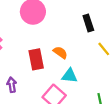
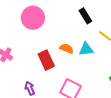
cyan triangle: (70, 76) -> (86, 49), moved

